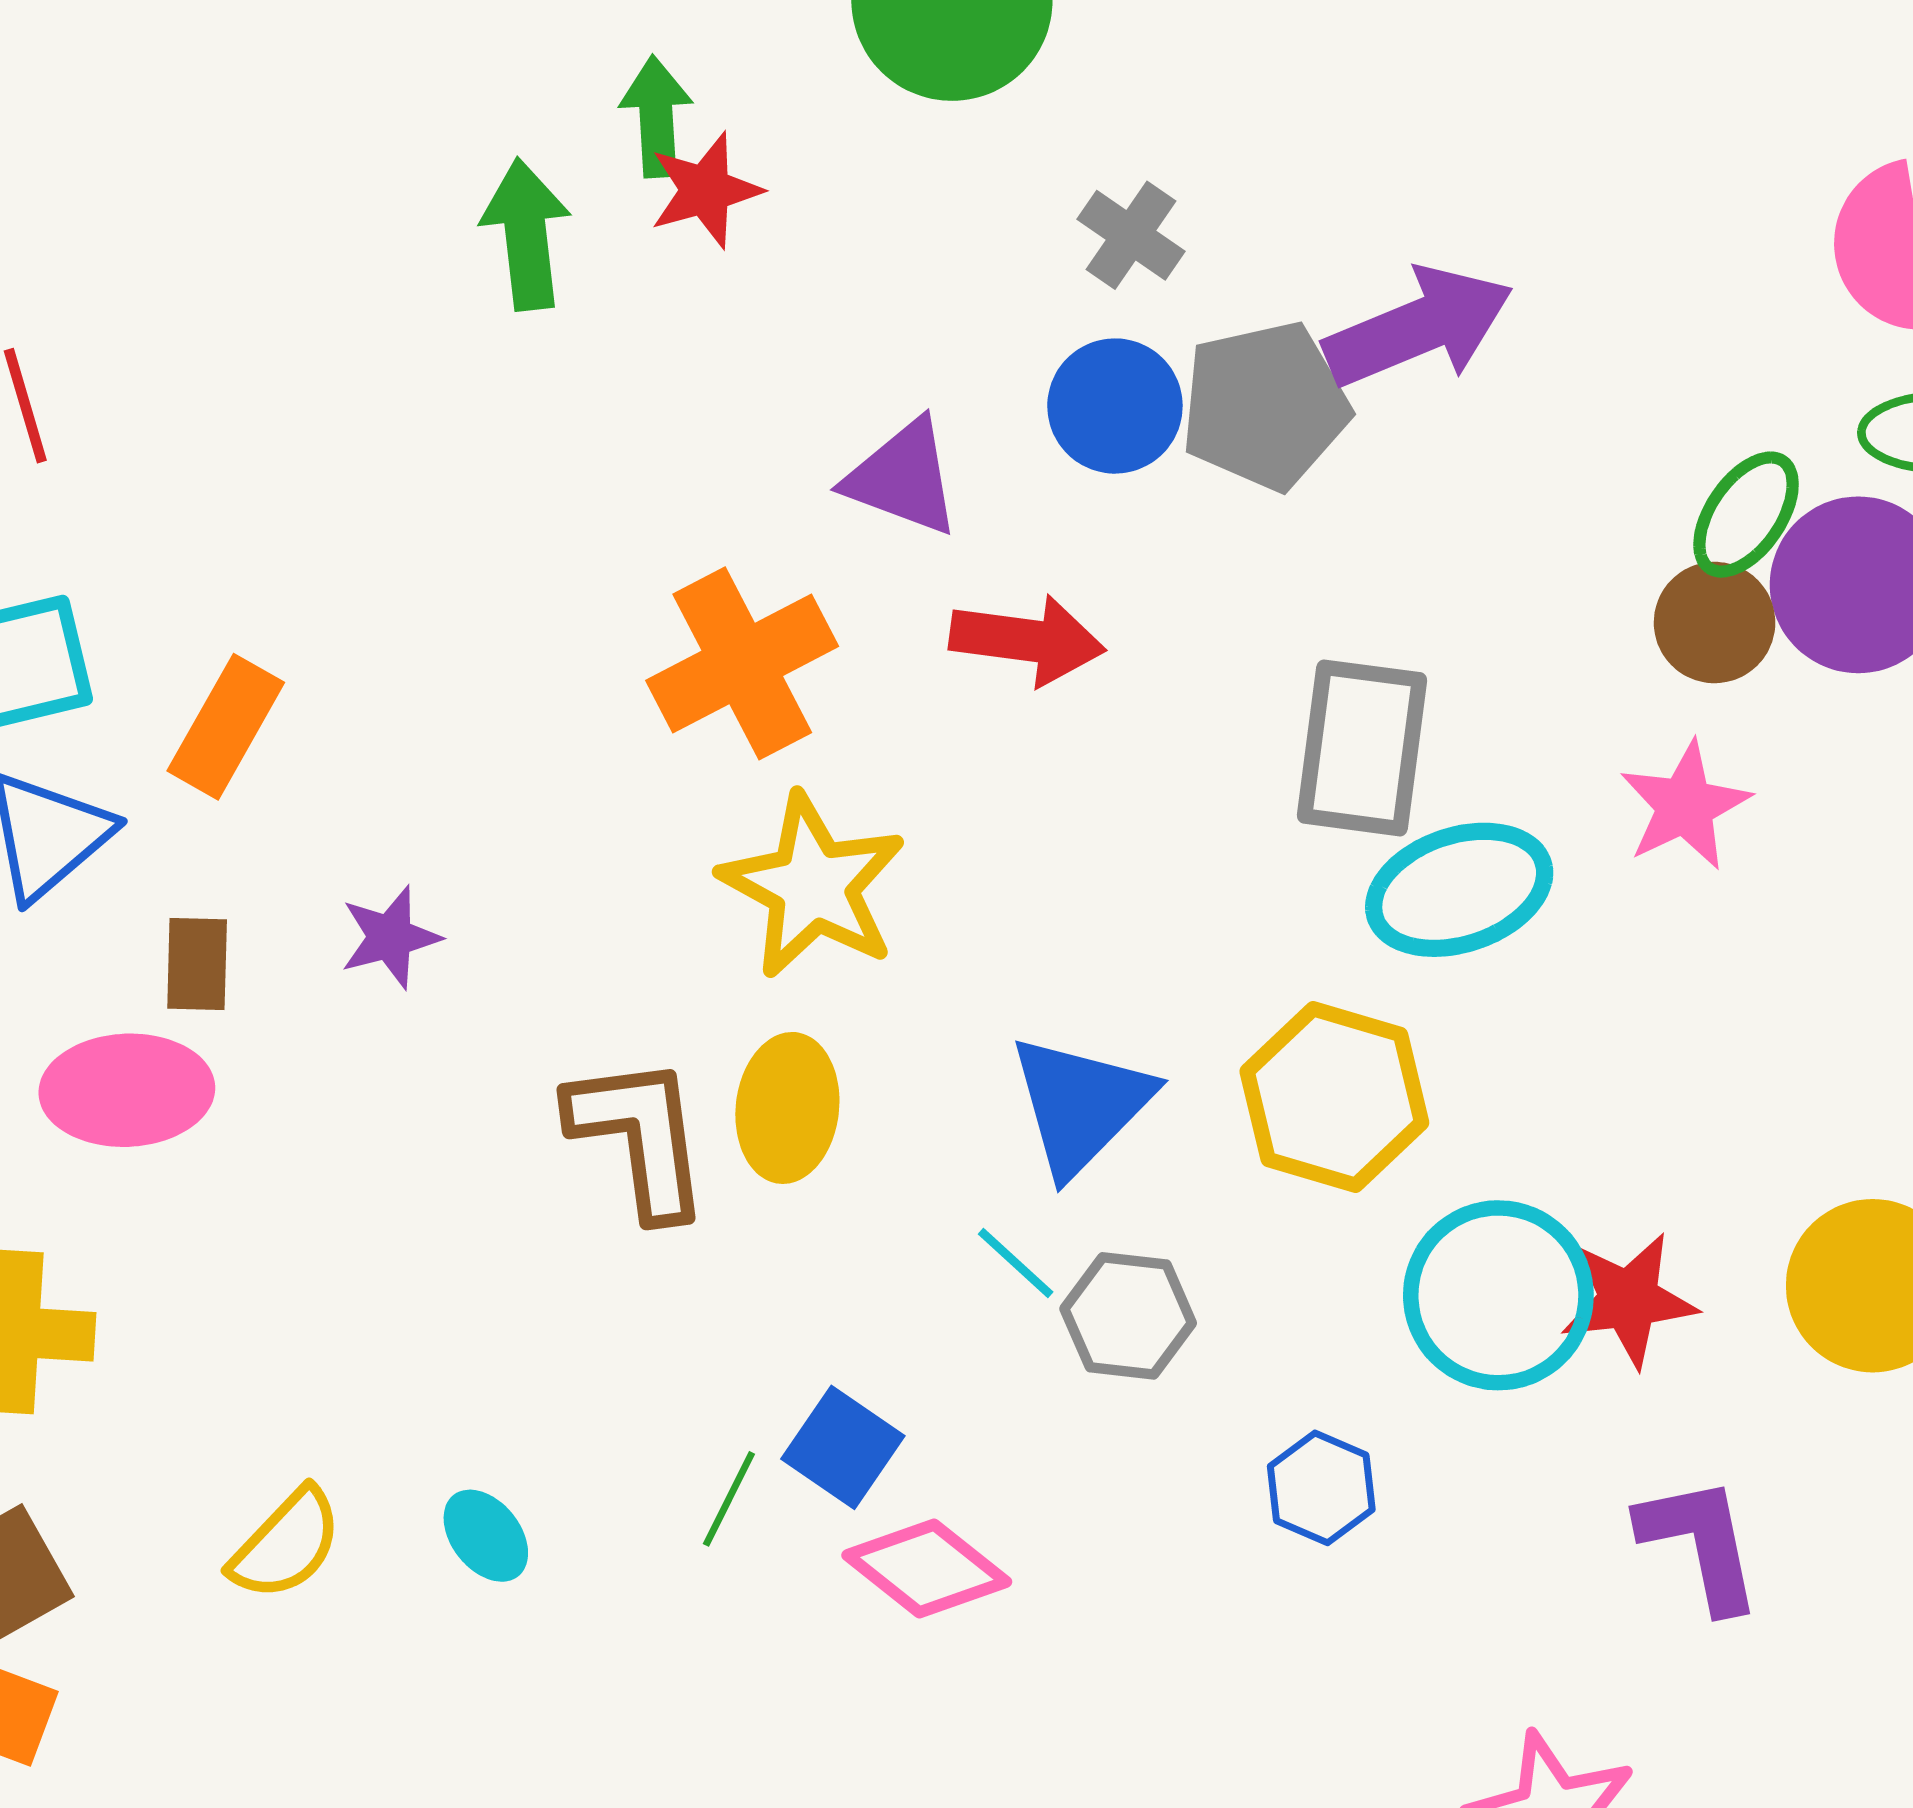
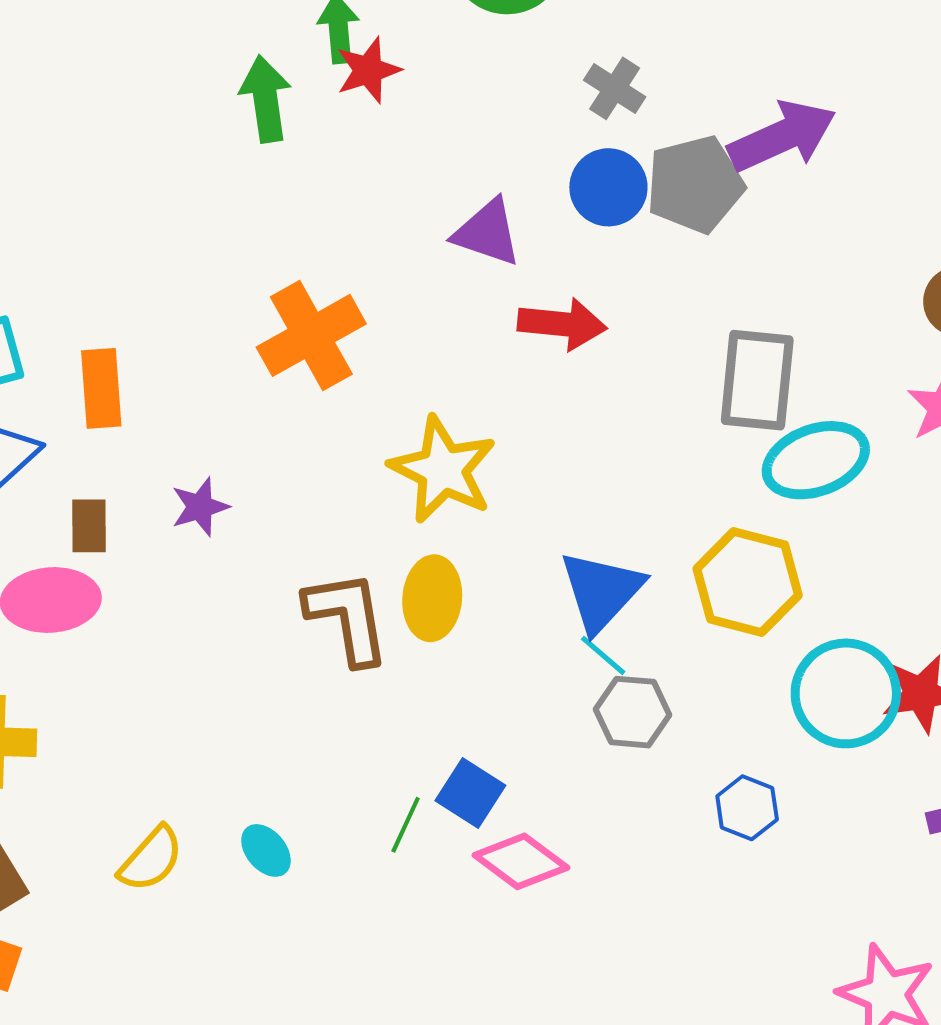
orange cross: (742, 663) -> (311, 335), moved
orange rectangle: (226, 727) -> (101, 388), turned -32
cyan line: (1016, 1263) -> (603, 655), moved

